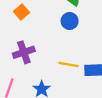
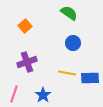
blue circle: (70, 21) -> (73, 43), moved

